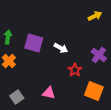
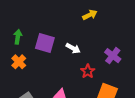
yellow arrow: (95, 16) -> (90, 15), moved

